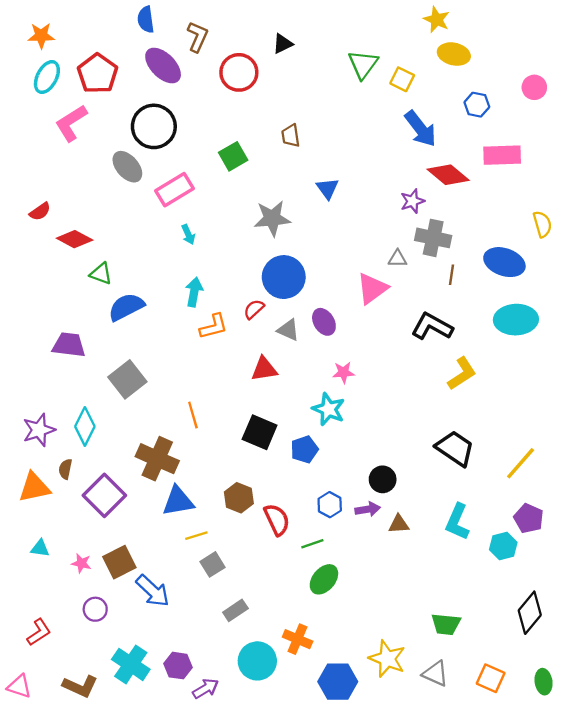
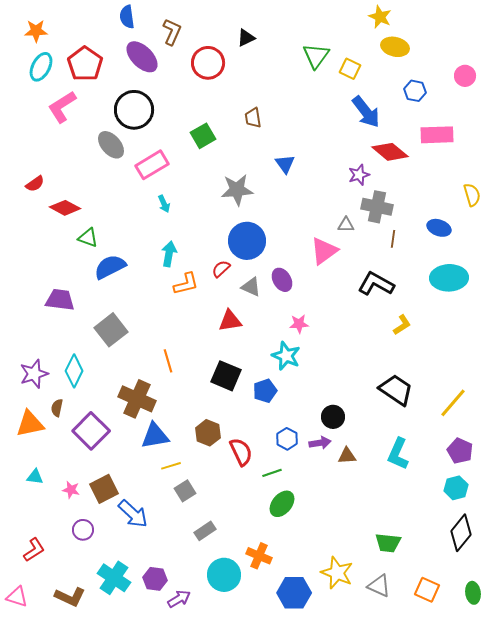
blue ellipse: (504, 262) -> (439, 228), size x0.7
yellow L-shape: (462, 374) -> (402, 325), size x0.7
cyan hexagon: (503, 546) -> (456, 488), moved

